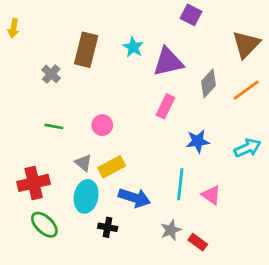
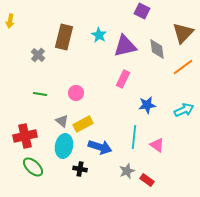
gray diamond: (208, 83) -> (157, 49), moved, turned -50

